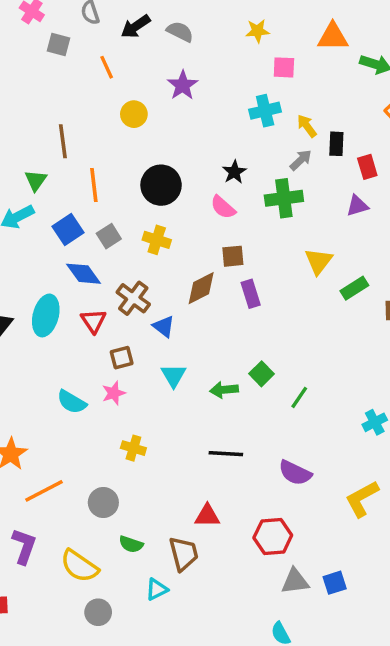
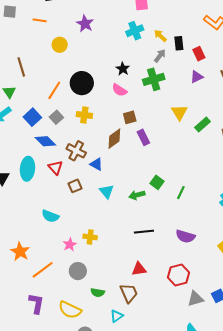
orange line: (107, 67) -> (40, 20), turned -48
orange line: (94, 185) -> (54, 90), moved, turned 48
pink star: (114, 393) -> (70, 245), moved

